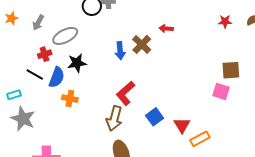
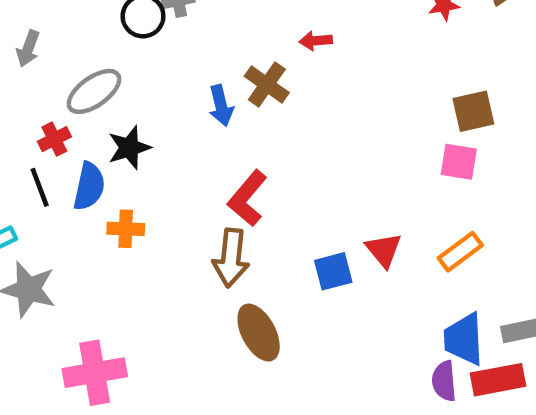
gray arrow: (38, 23) -> (28, 49), moved
black line: (35, 74) -> (40, 187), turned 48
blue square: (155, 117) -> (333, 271), moved, turned 30
orange rectangle: (200, 139) -> (460, 252), moved

